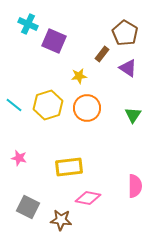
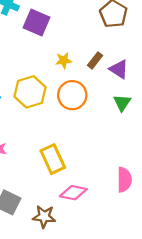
brown rectangle: (102, 54) -> (95, 60), moved
purple triangle: (128, 68) -> (119, 69), moved
yellow rectangle: (69, 167) -> (53, 159), turned 72

